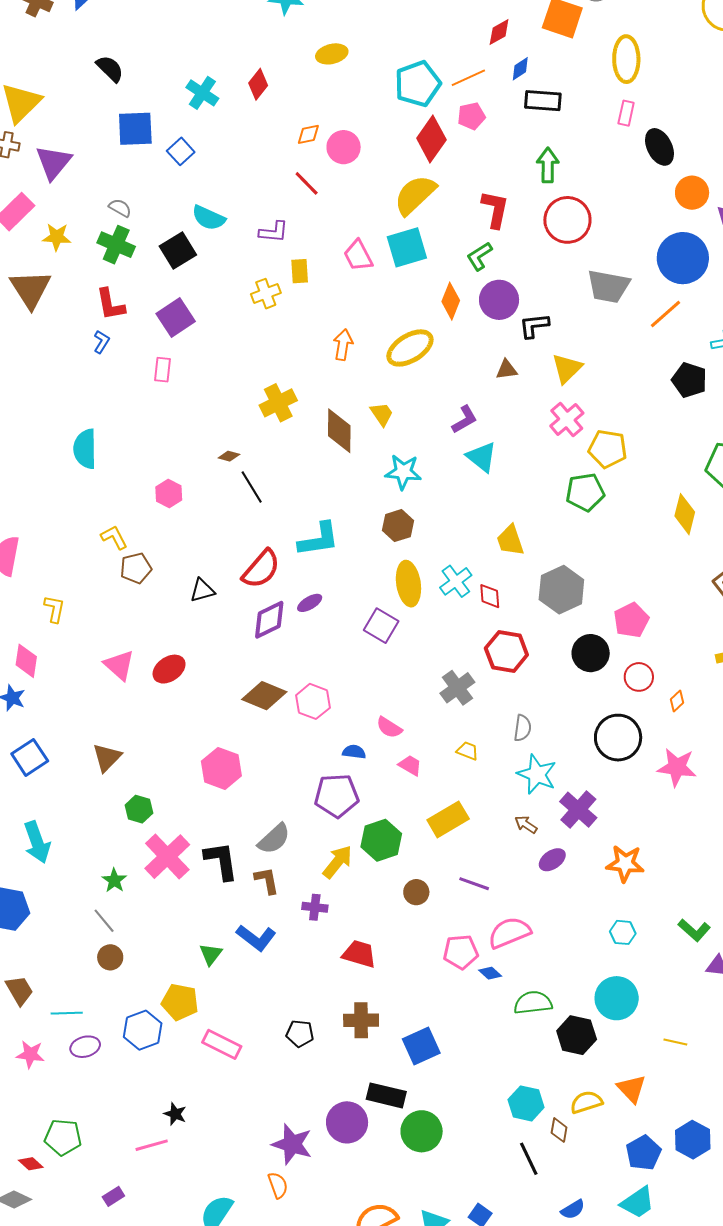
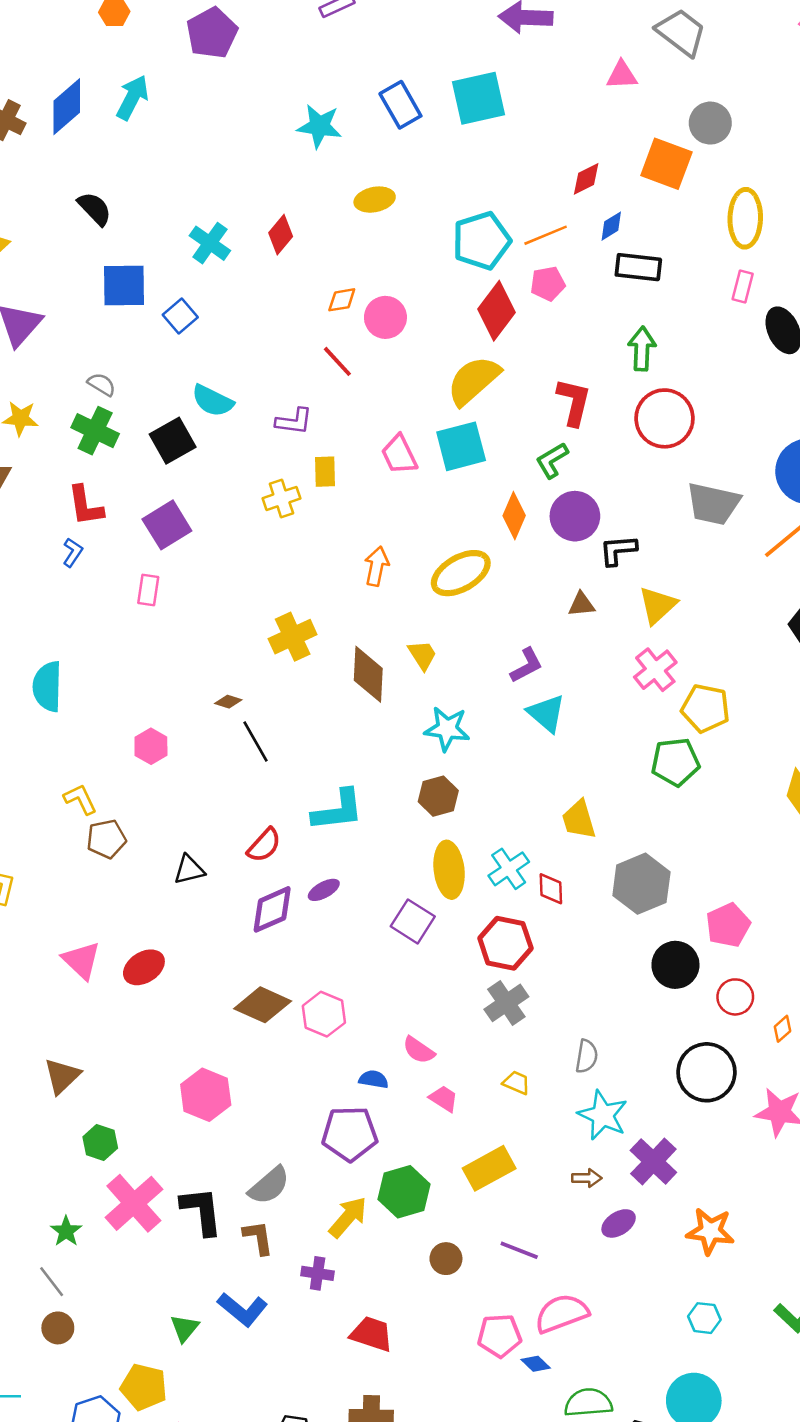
red semicircle: (261, 569) -> (264, 845), size x0.7
red hexagon: (506, 651) -> (505, 943), moved
brown arrow: (526, 825) -> (587, 1178), turned 145

